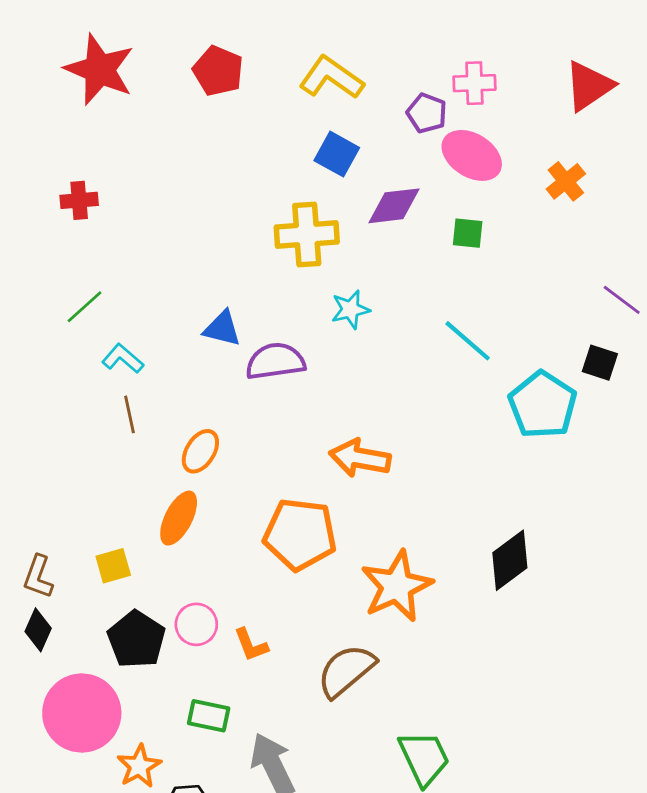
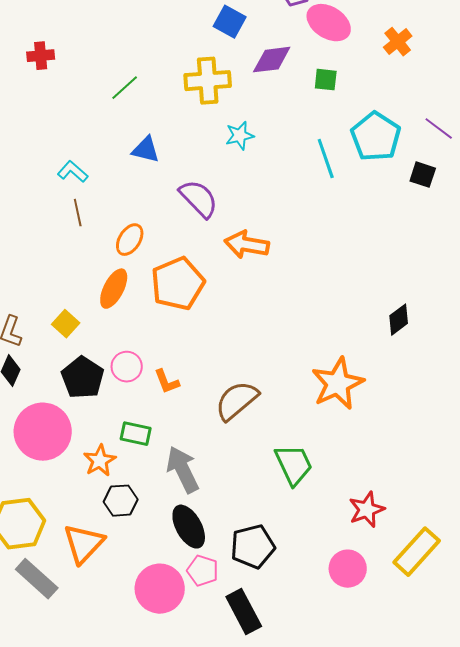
green line: (85, 307) -> (125, 88), moved
cyan line: (468, 341) -> (326, 159), turned 30
purple semicircle: (275, 361) -> (199, 199), moved, turned 54
cyan pentagon: (543, 405) -> (376, 137), moved
orange pentagon: (300, 534) -> (178, 284), moved, turned -30
black diamond: (510, 560) -> (399, 320), moved, size x0.7
yellow square: (113, 566) -> (66, 324), turned -32
orange star: (397, 586) -> (338, 384), moved
orange star: (139, 766) -> (100, 461), moved

